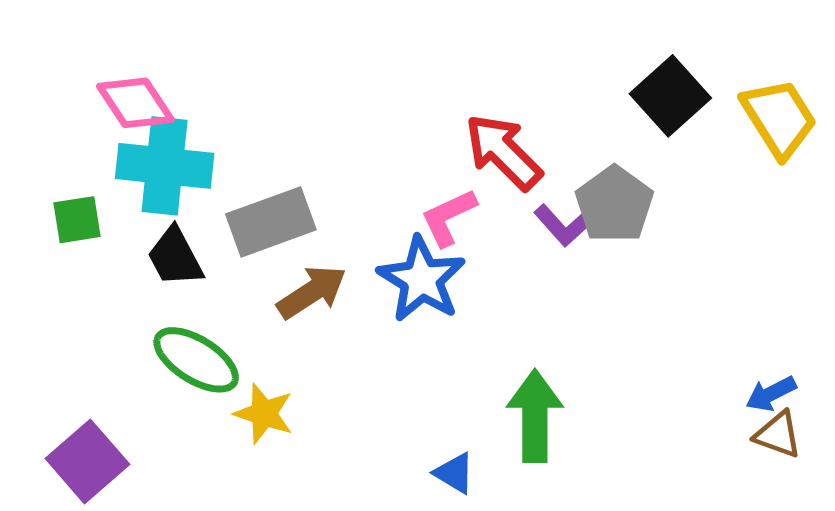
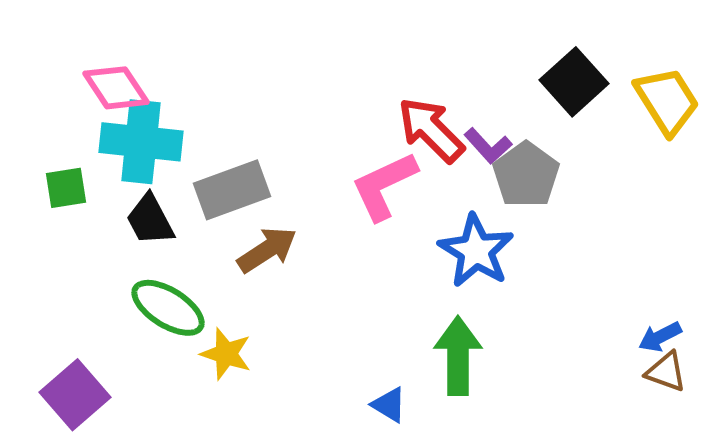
pink L-shape: (448, 217) -> (384, 186), size x1.4
purple L-shape: (562, 225) -> (488, 146), moved
blue star: (422, 279) -> (476, 251), moved

